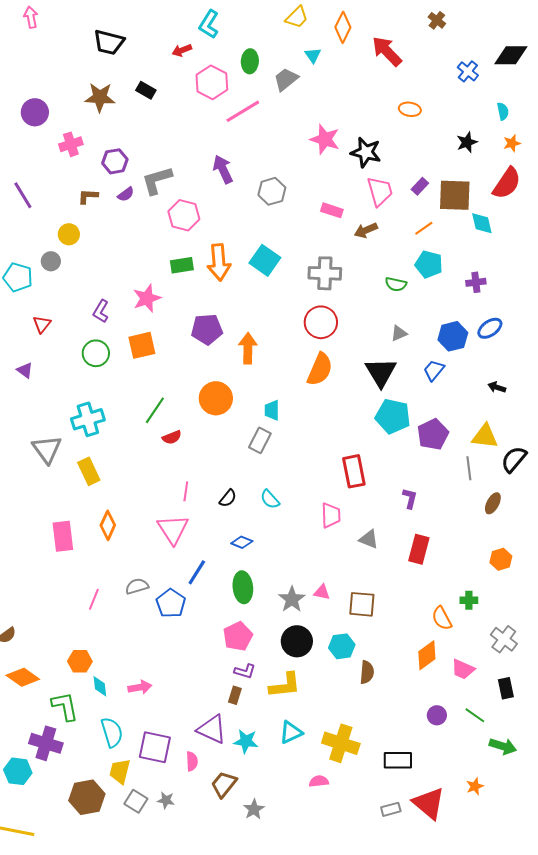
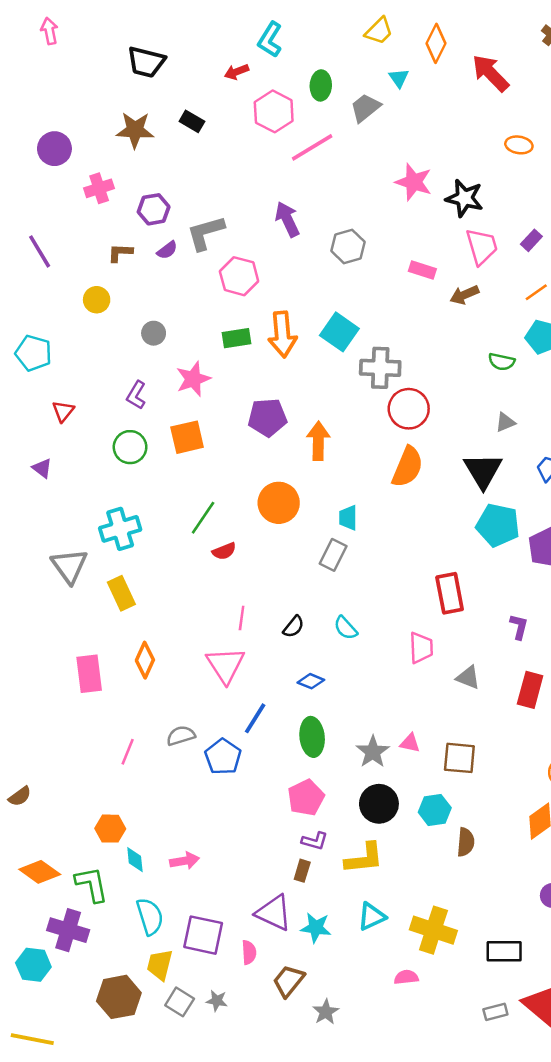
gray circle: (51, 261) -> (154, 333), moved
gray cross: (325, 273) -> (380, 368), moved
orange diamond: (23, 677) -> (40, 872), moved

